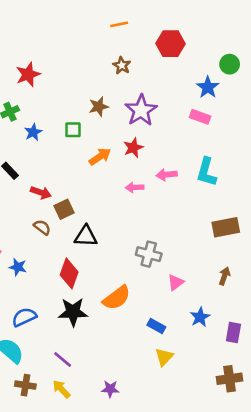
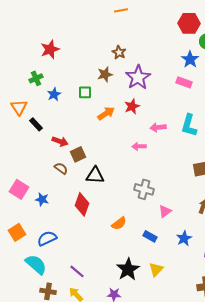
red hexagon: (171, 44) -> (189, 23), moved
brown star: (122, 65) -> (119, 52), moved
pink arrow: (135, 187) -> (139, 146), moved
orange semicircle: (117, 298) -> (119, 223), size x0.7
black star: (73, 312) -> (128, 269), moved, turned -30
blue rectangle: (156, 326) -> (150, 236), moved

